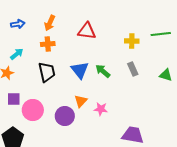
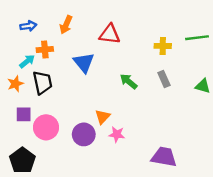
orange cross: (48, 44) -> (45, 50), moved
blue triangle: (80, 70) -> (84, 62), moved
black trapezoid: (47, 72) -> (42, 83), moved
pink star: (101, 109) -> (117, 134), moved

